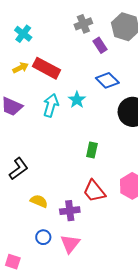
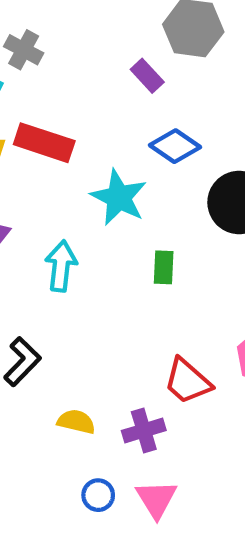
gray cross: (83, 24) -> (24, 50), moved, turned -30
cyan star: (77, 100) -> (119, 197), size x1.5
cyan arrow: (51, 105) -> (61, 266), moved
green rectangle: (92, 150) -> (164, 267), moved

